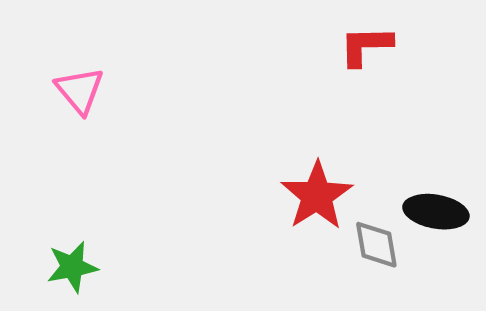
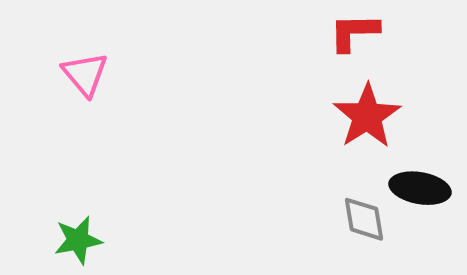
red star: (317, 196) -> (367, 116), moved

